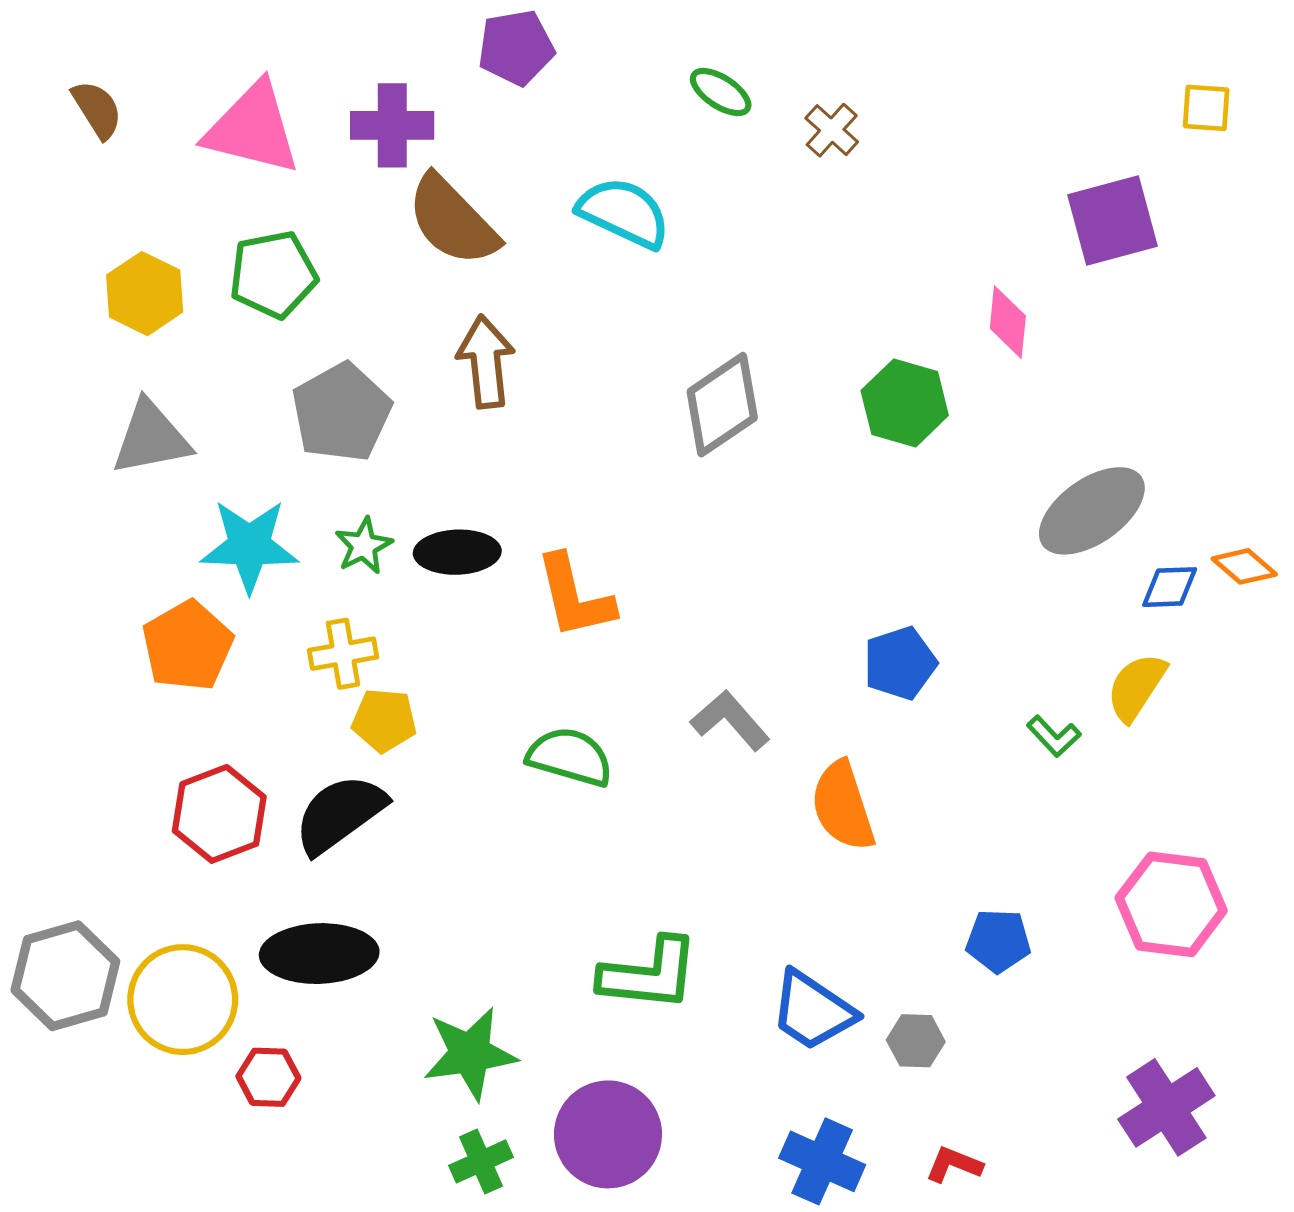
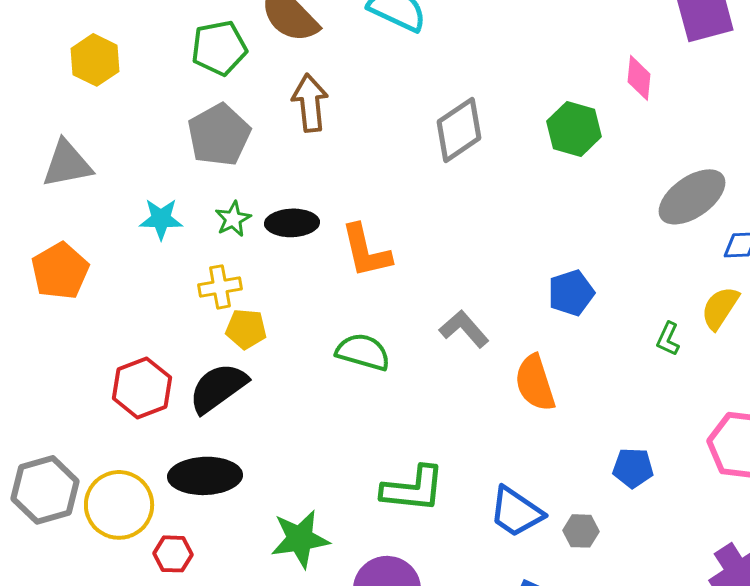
green pentagon: (273, 274) -> (219, 48), moved
gray triangle: (151, 438) -> (67, 164), moved
cyan star: (249, 546) -> (161, 219), size x0.7
orange pentagon: (188, 646) -> (60, 271), moved
green L-shape: (1054, 736) -> (668, 339), turned 68

